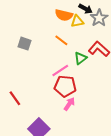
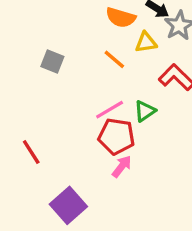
yellow triangle: (77, 21) -> (146, 42), moved
green triangle: (81, 58) -> (145, 111), moved

